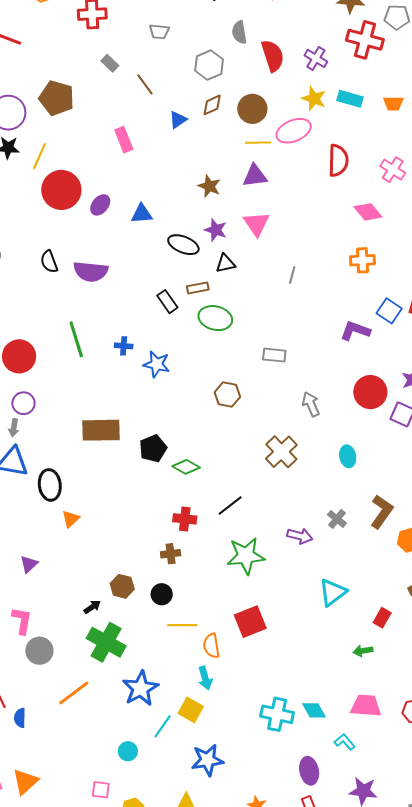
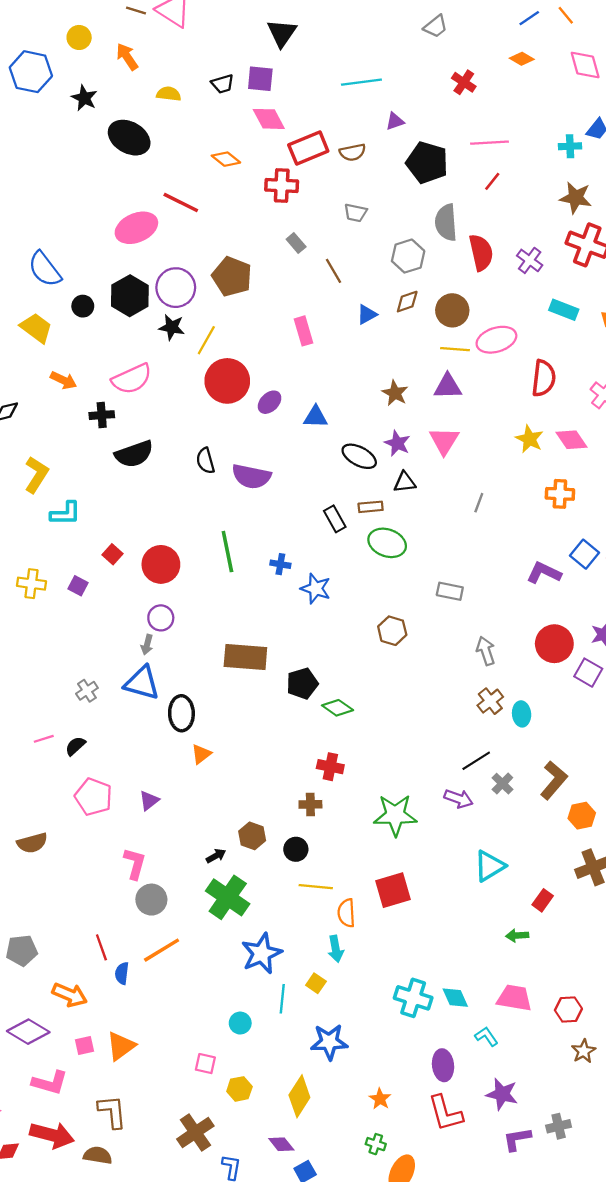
gray semicircle: (239, 32) -> (446, 223), size x1.4
yellow star: (314, 99) -> (529, 439), moved
brown cross: (281, 452) -> (490, 701), moved, size x0.7
black line: (230, 506) -> (476, 761), moved
orange line: (74, 693) -> (162, 950), moved
yellow square: (191, 710) -> (316, 983), size x0.7
cyan line: (163, 726) -> (282, 999), turned -35

